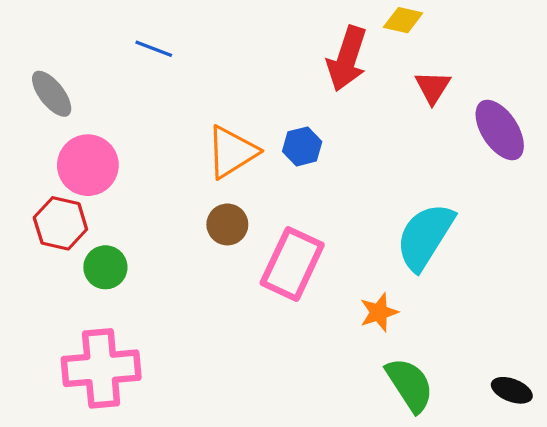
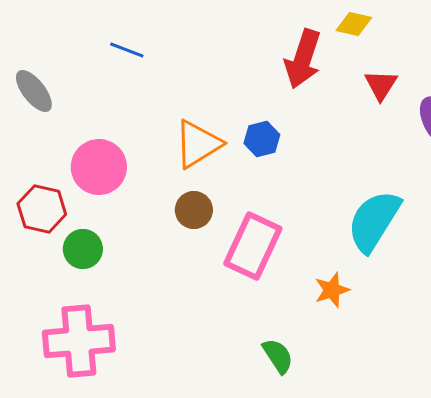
pink circle: (88, 165) -> (99, 167), moved
green semicircle: (410, 385) -> (278, 356), moved, size x0.7

